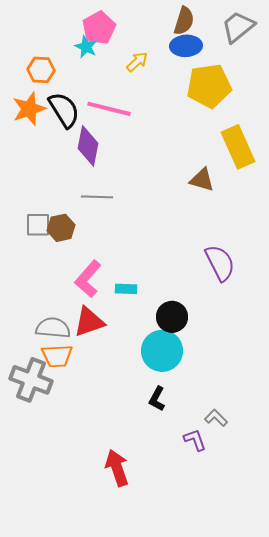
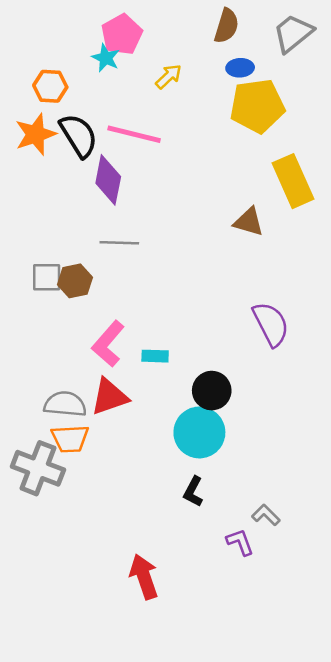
blue ellipse: (186, 46) -> (240, 68), moved, size x0.7

